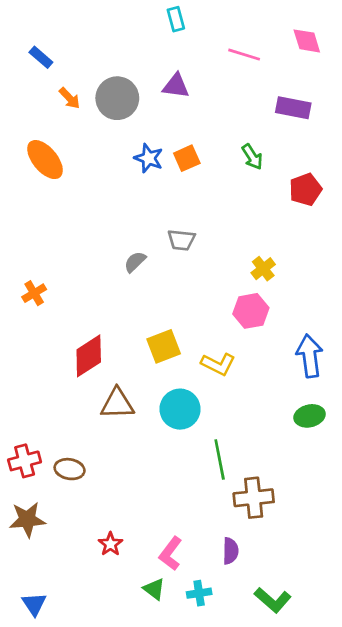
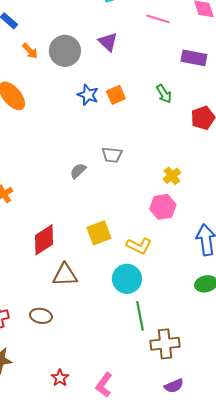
purple triangle: (176, 86) -> (108, 42), turned 35
cyan circle: (180, 409) -> (127, 279), moved
brown ellipse: (70, 469) -> (41, 316), moved
purple semicircle: (230, 551) -> (174, 386), moved, turned 66

